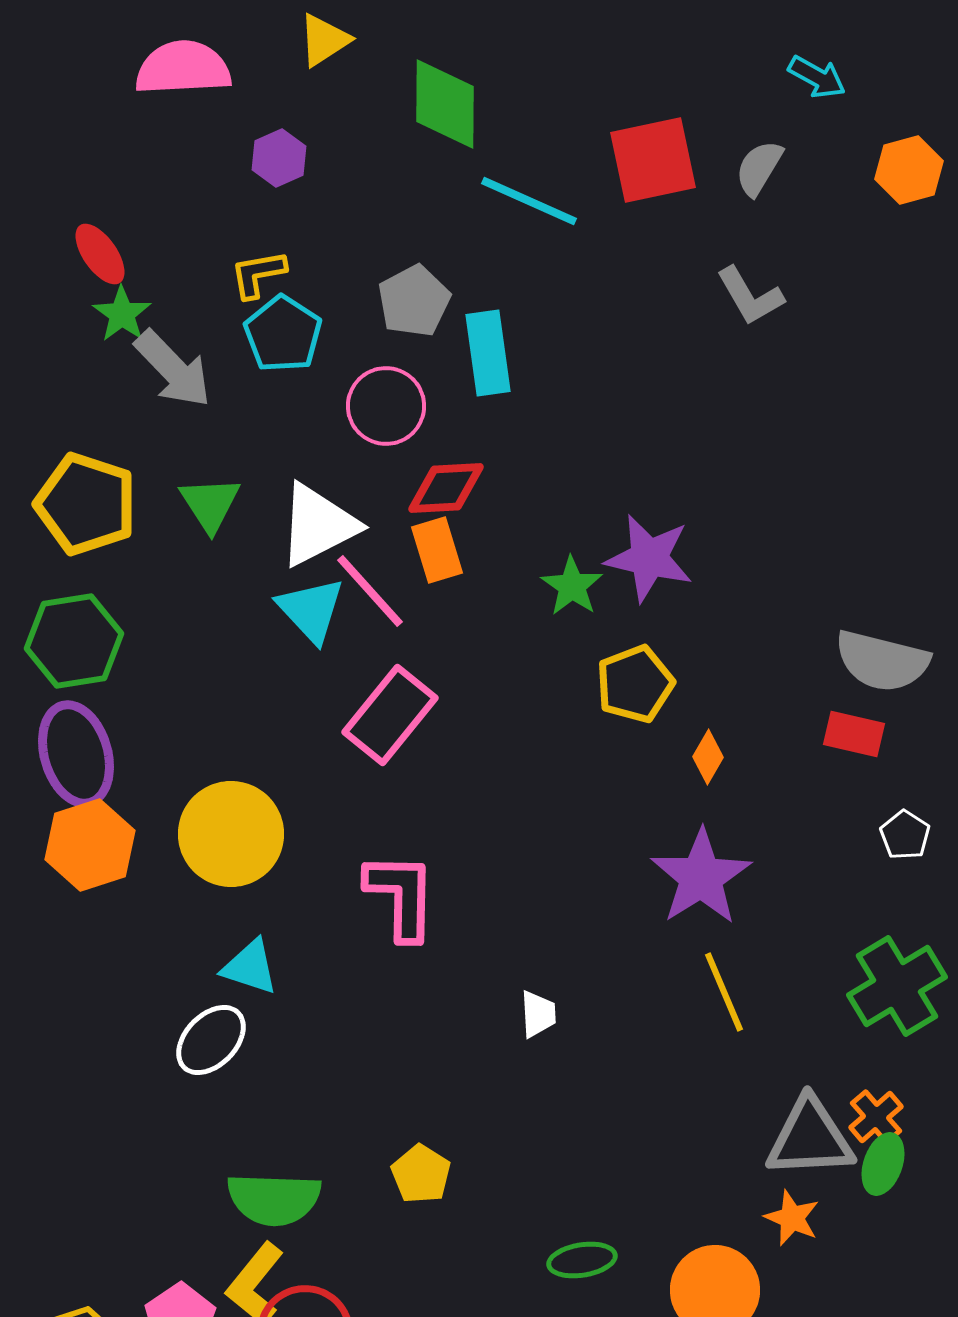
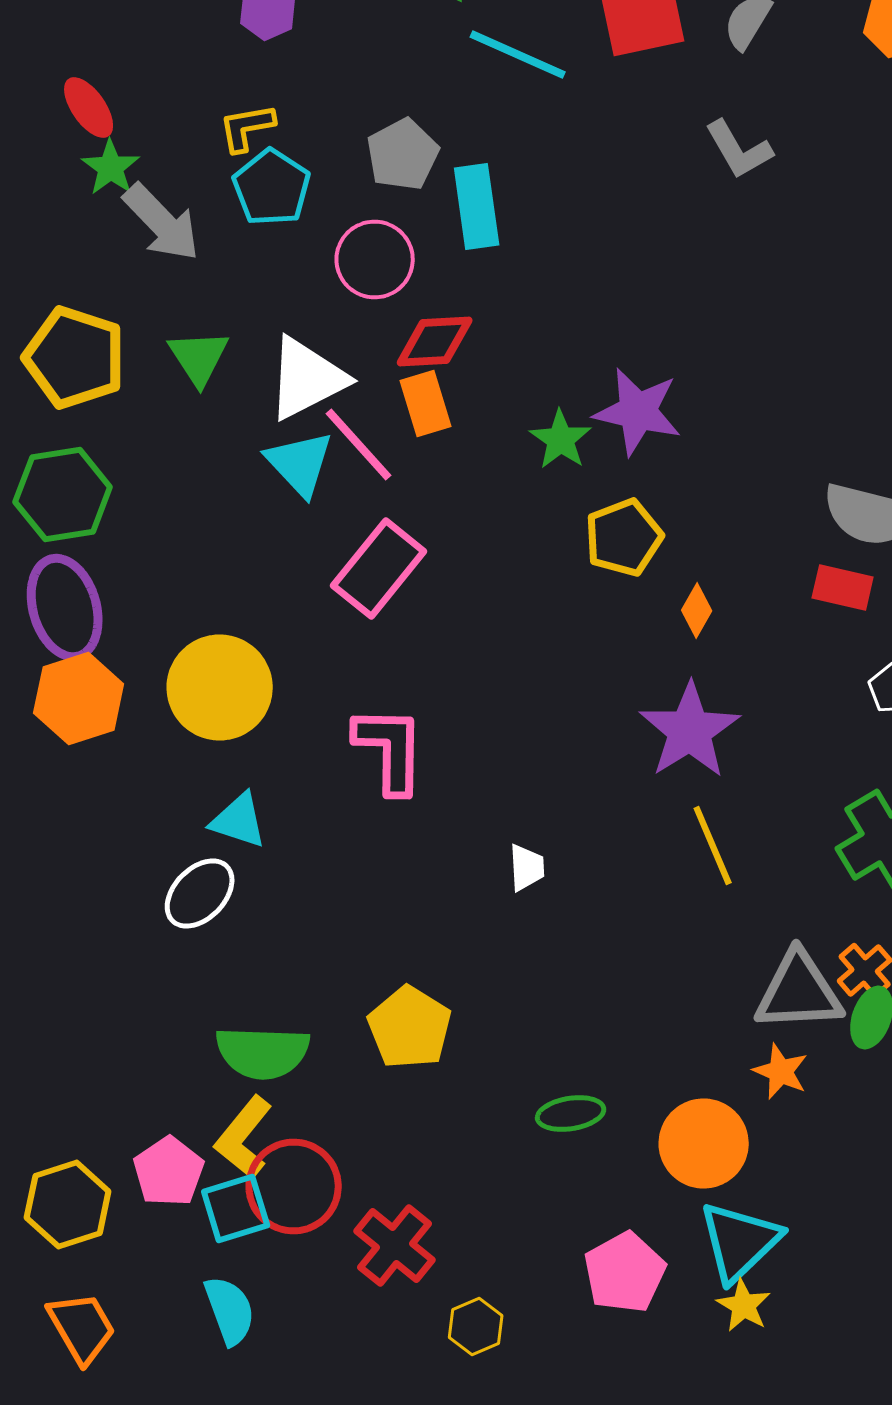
yellow pentagon: (421, 1174) -> (410, 1028), size x1.4

